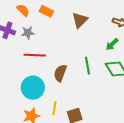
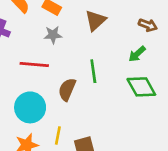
gray star: (28, 33) -> (53, 35), moved
green line: (87, 66) -> (93, 71), moved

